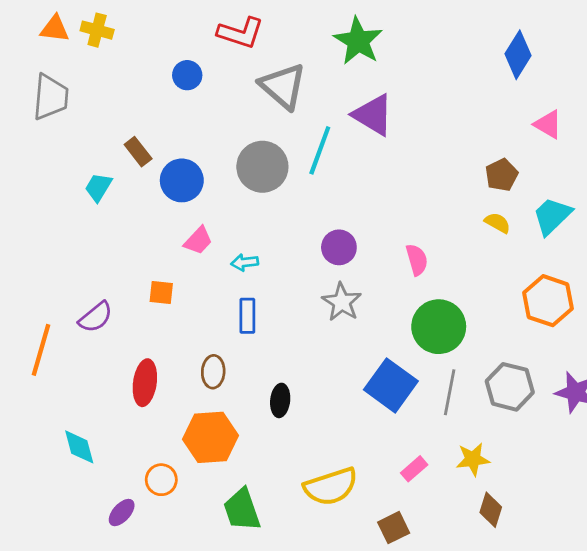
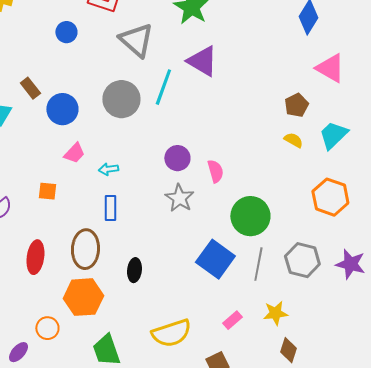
pink triangle: (548, 124) -> (330, 68), size x1.4
pink semicircle: (417, 260) -> (215, 171), moved
brown ellipse: (213, 372) -> (85, 249), size x1.6

